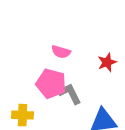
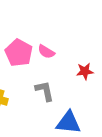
pink pentagon: (51, 84) -> (19, 53), moved

